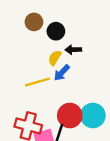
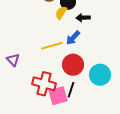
yellow semicircle: (55, 58) -> (61, 13), moved
red circle: (70, 115) -> (73, 65), moved

